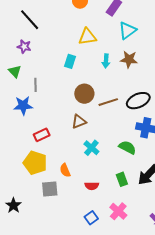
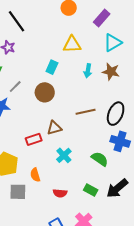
gray line: (36, 85) -> (15, 87), turned 40
brown circle: (84, 94) -> (45, 92), moved
black ellipse: (138, 101) -> (116, 114), turned -50
red rectangle: (42, 135) -> (34, 139), moved
green rectangle: (122, 179) -> (91, 190), turned -48

